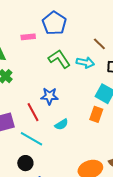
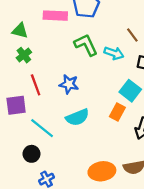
pink rectangle: (28, 37) -> (55, 16), size x1.5
red line: (33, 112) -> (36, 85), moved
cyan semicircle: (61, 124) -> (77, 117), size x1.5

